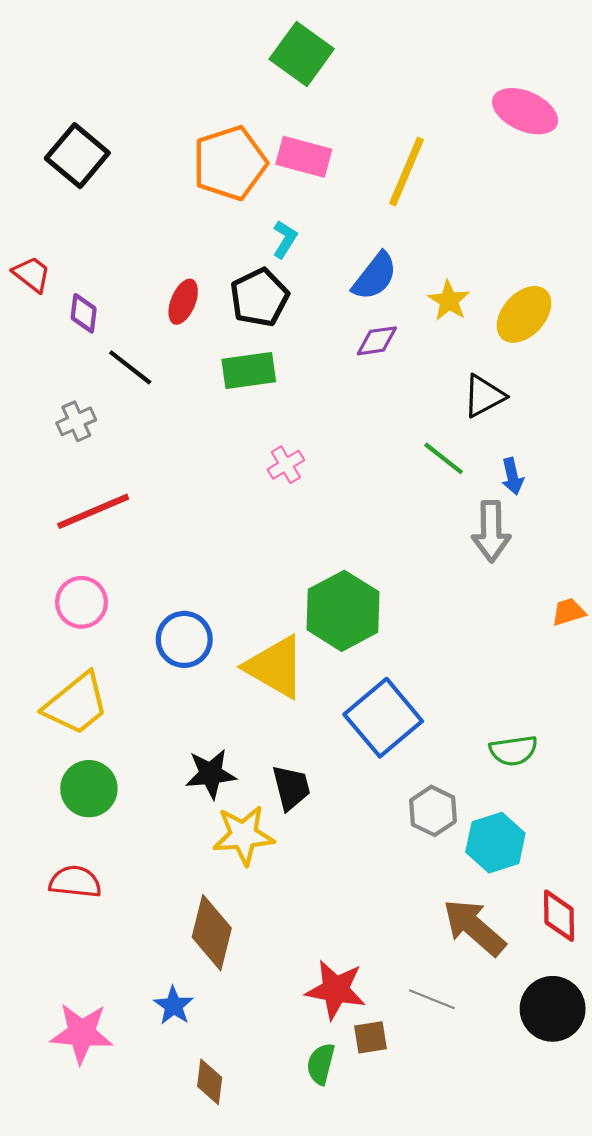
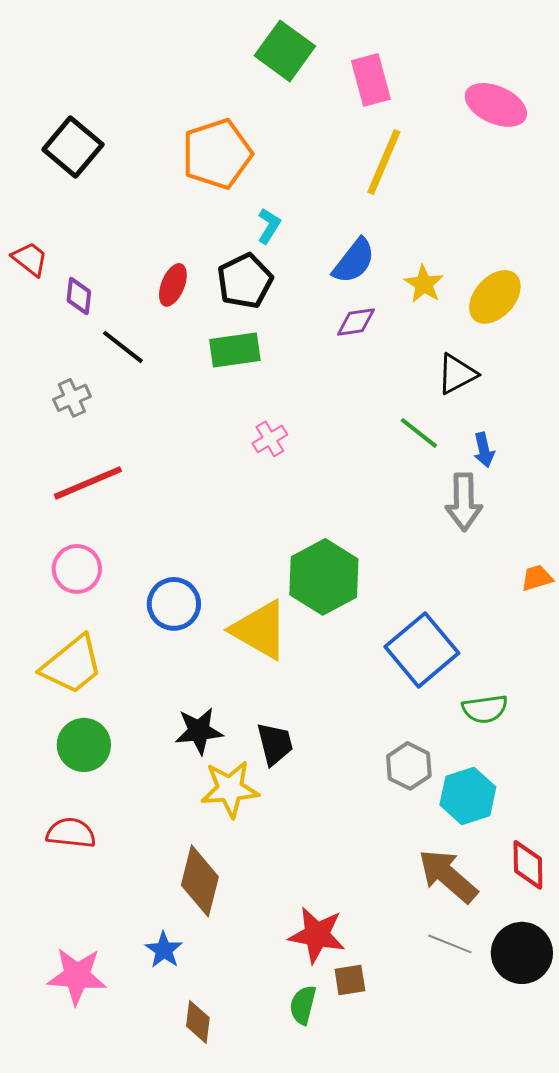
pink rectangle: (304, 157) -> (371, 80), moved, turned 60
blue square: (383, 718) -> (422, 650), moved
gray line: (432, 999) -> (450, 944), moved

